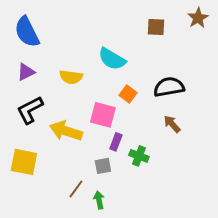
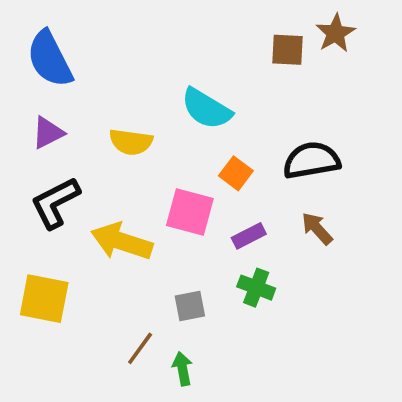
brown star: (198, 18) -> (335, 33), moved
purple rectangle: (116, 142) -> (249, 236), moved, turned 42

